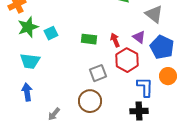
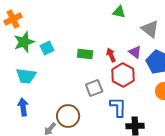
blue L-shape: (145, 87) -> (118, 107), moved
brown circle: (90, 101) -> (68, 116), moved

